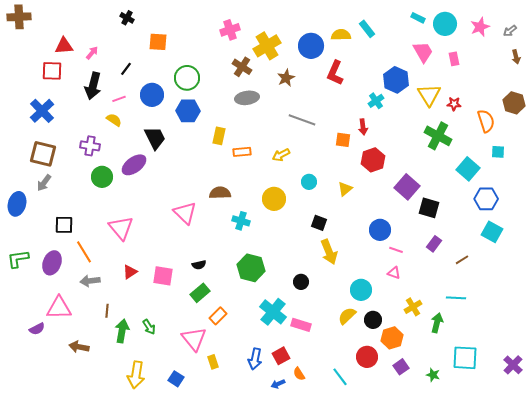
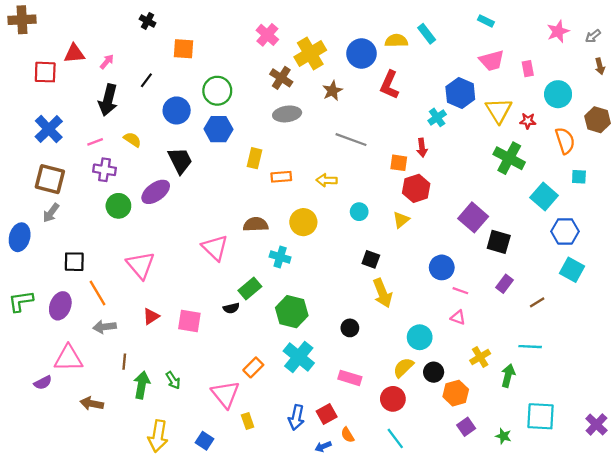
cyan circle: (445, 24) -> (558, 94), moved
pink cross: (230, 30) -> (267, 35), turned -30
pink trapezoid: (423, 52) -> (492, 60), turned 105
red square: (52, 71) -> (45, 72), moved
pink line: (119, 99) -> (95, 142), moved
yellow arrow: (281, 155) -> (327, 180), turned 30
red hexagon: (373, 160) -> (416, 188), moved
yellow circle: (274, 199) -> (303, 222), moved
green rectangle: (200, 293) -> (250, 288), moved
cyan cross: (273, 312) -> (299, 357), moved
red circle: (367, 357) -> (393, 399), moved

